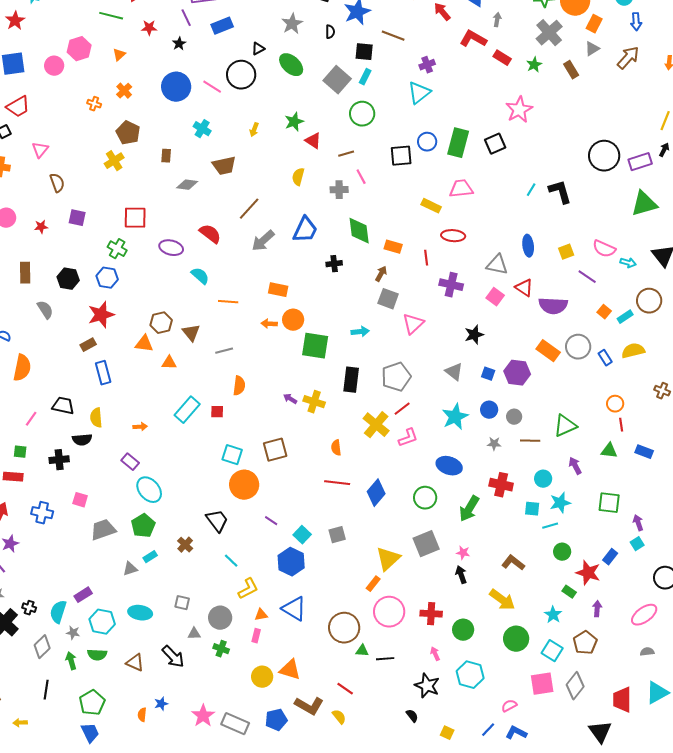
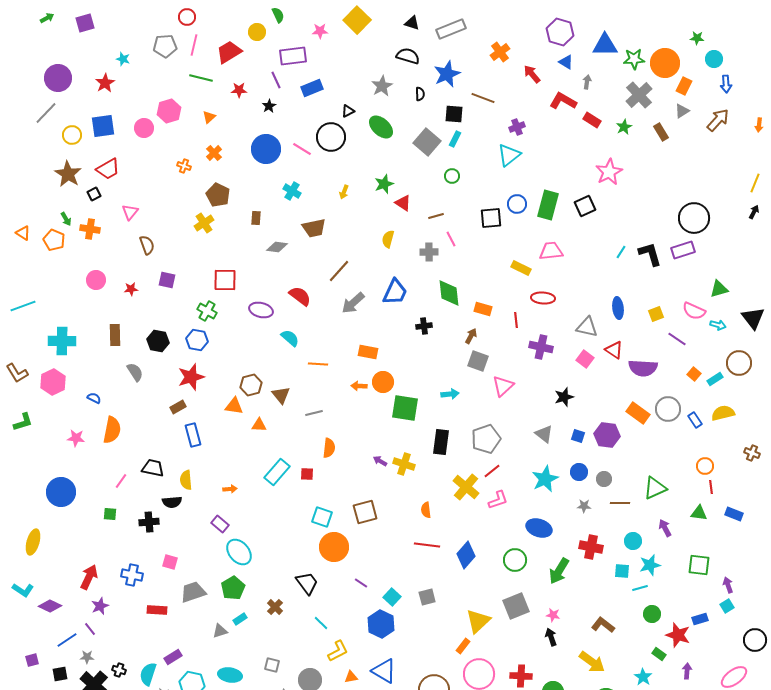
green circle: (362, 114) -> (452, 176), size x0.6
purple rectangle: (640, 162) -> (683, 250), moved
green triangle: (644, 204) -> (719, 289), moved, size x0.7
red rectangle: (13, 477) -> (157, 610), moved
blue rectangle: (610, 557) -> (700, 619), turned 35

